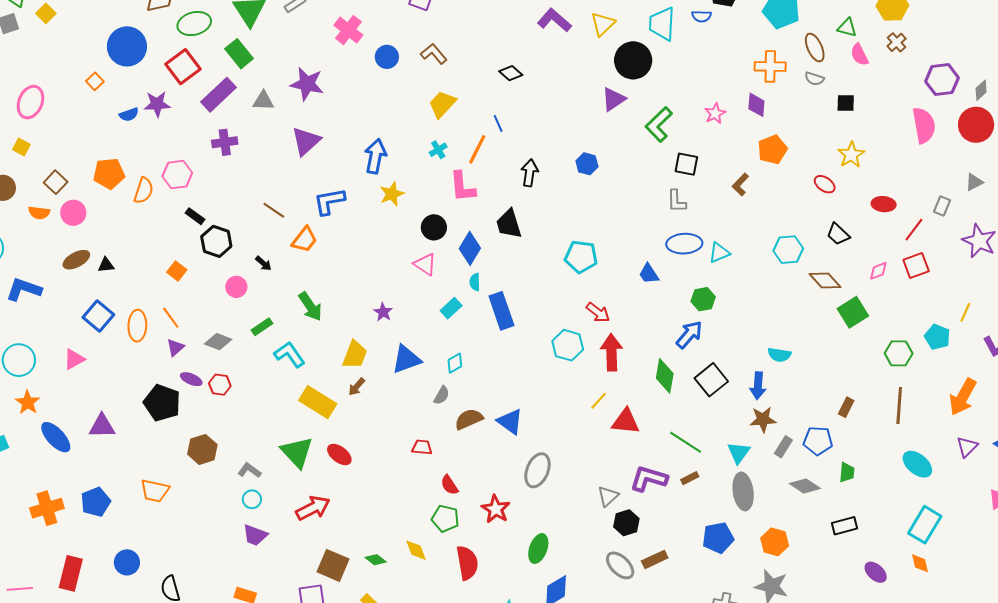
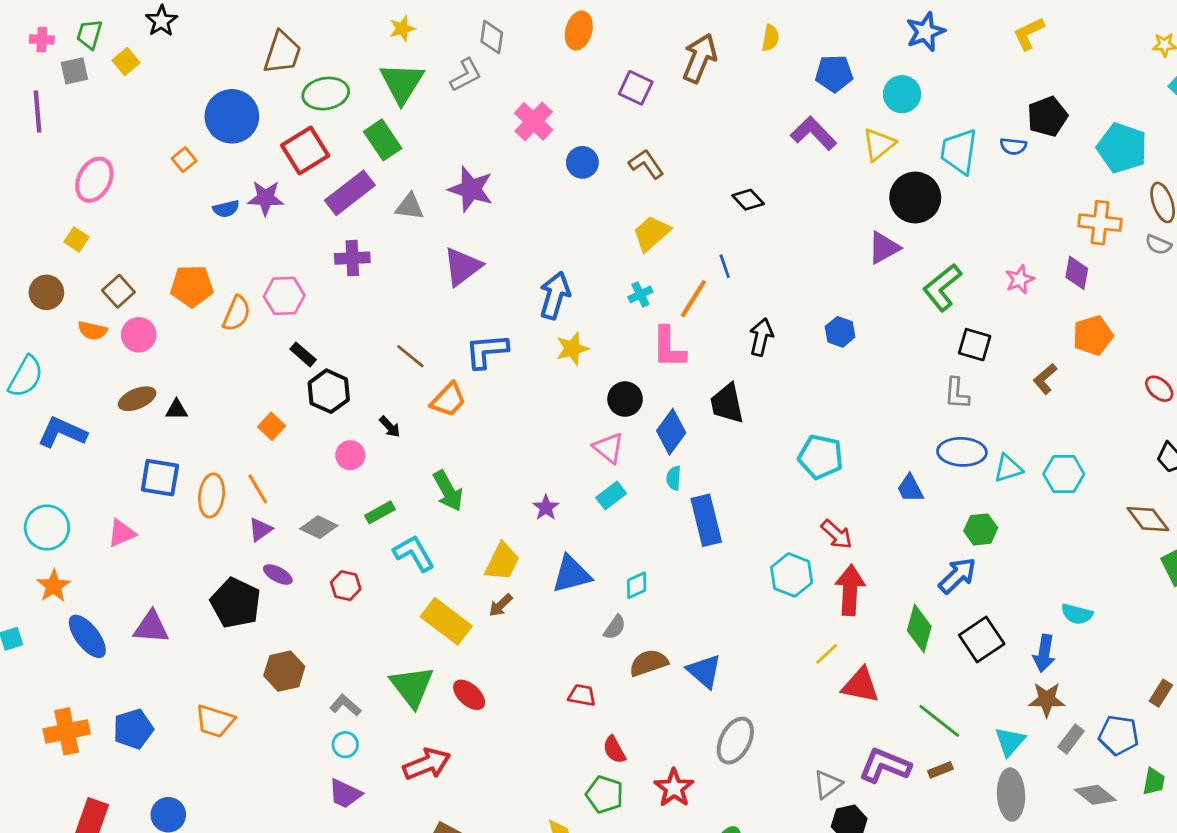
cyan hexagon: (788, 250) -> (1064, 474), moved
cyan rectangle: (451, 308) -> (611, 495), moved
blue square: (98, 316) -> (160, 478), turned -36
red hexagon: (220, 385) -> (346, 586), moved

